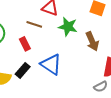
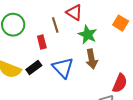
brown line: (34, 24) -> (55, 25), turned 42
brown arrow: (92, 41) -> (92, 59), moved

